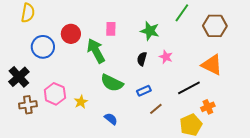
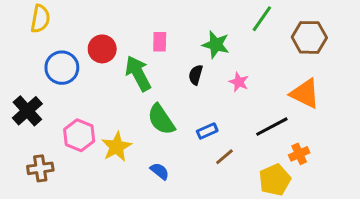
black semicircle: (142, 59) -> (196, 75), moved
green semicircle: (112, 83) -> (161, 119), turned 30
yellow star: (81, 102) -> (117, 147), size x1.5
brown cross: (28, 105) -> (40, 168), moved

